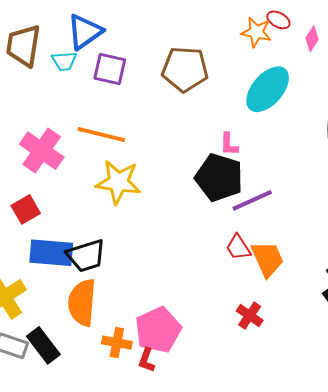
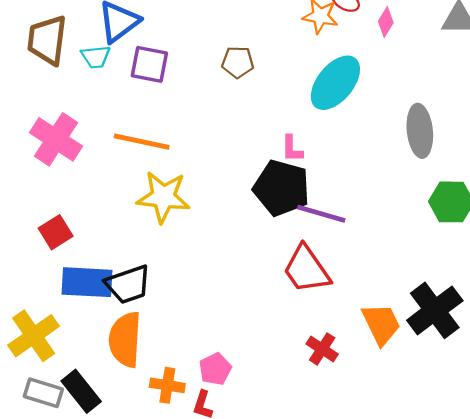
brown pentagon: (185, 69) -> (238, 62), size x0.6
pink cross: (42, 151) -> (56, 139), moved
purple line: (252, 200) -> (321, 214), turned 42
red trapezoid: (238, 247) -> (306, 269), size x1.6
orange trapezoid: (267, 259) -> (381, 324), moved
pink pentagon: (158, 330) -> (215, 369), size x0.6

